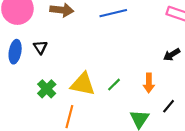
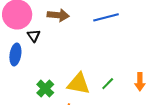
black triangle: (40, 47) -> (34, 36), moved

